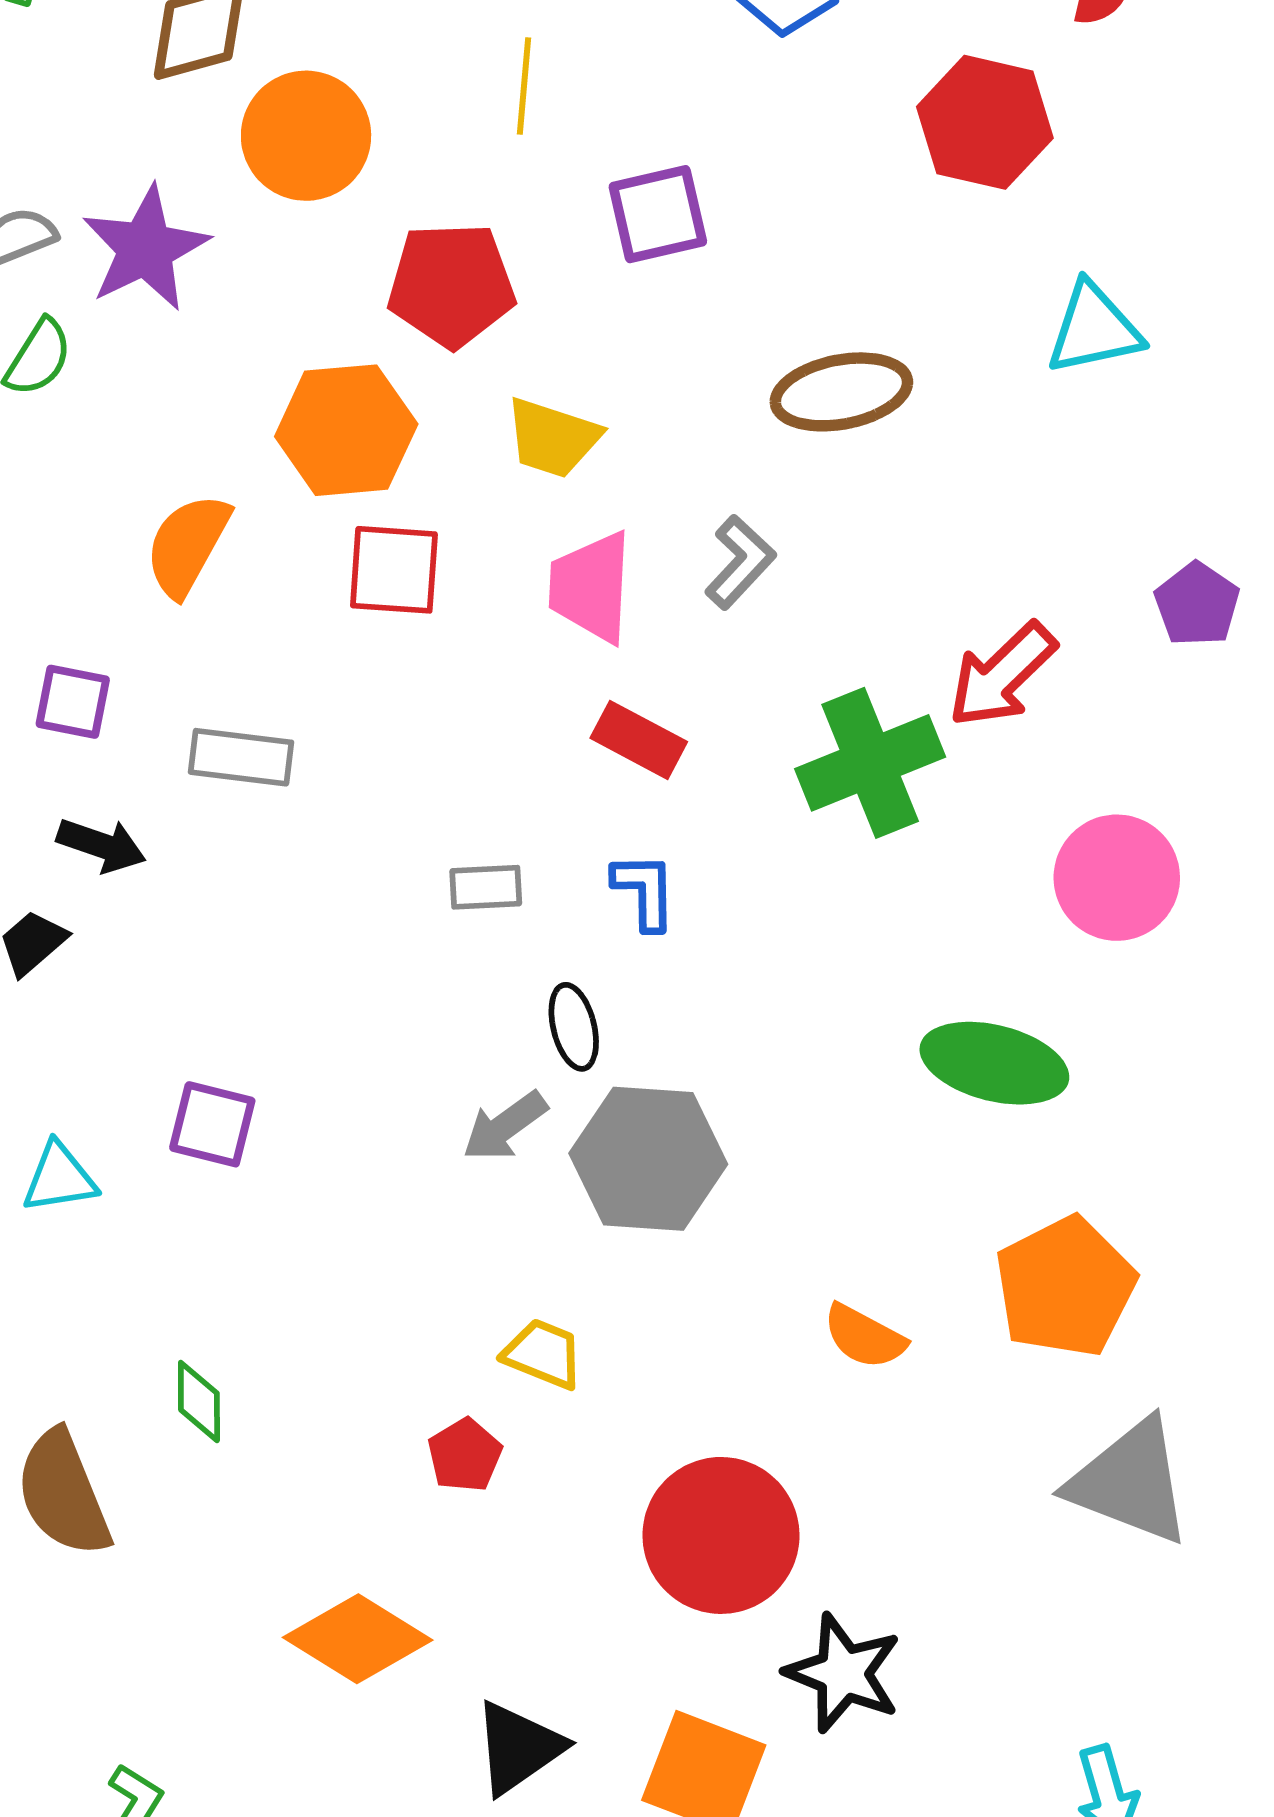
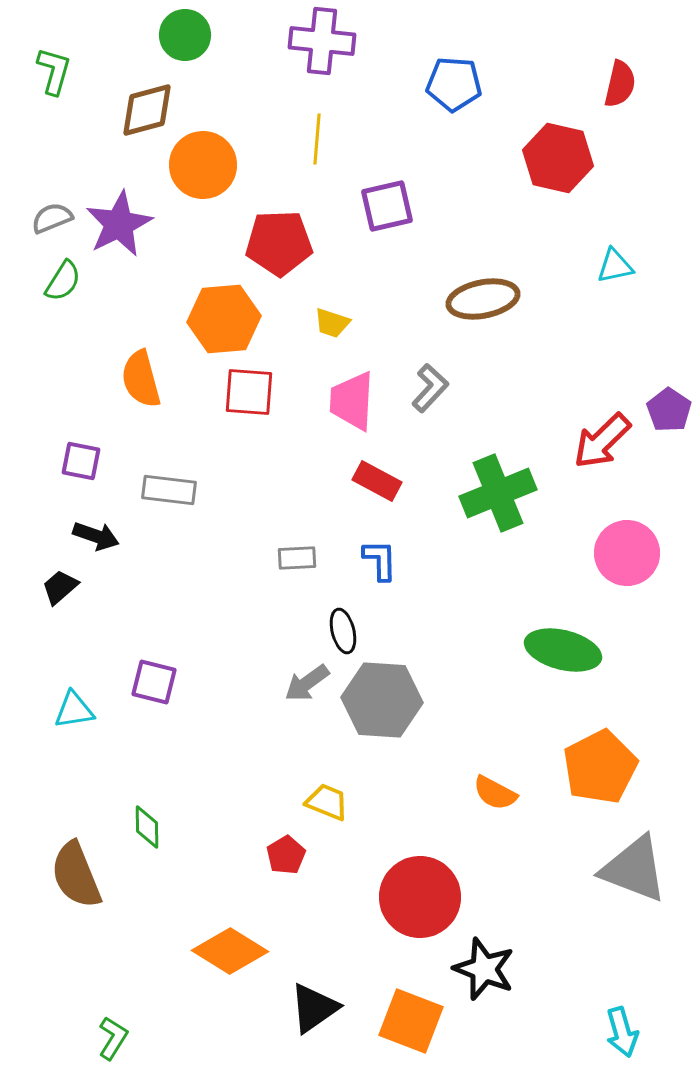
cyan triangle: (1094, 329) -> (615, 266), size x0.7
yellow trapezoid: (553, 438) -> (332, 323), size x0.7
orange semicircle: (187, 545) -> (141, 379), turned -44
red arrow: (1002, 675) -> (602, 441), moved

